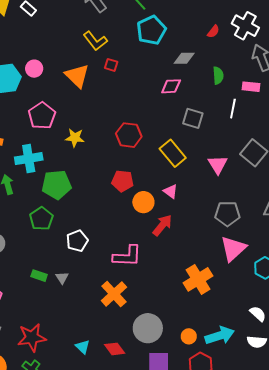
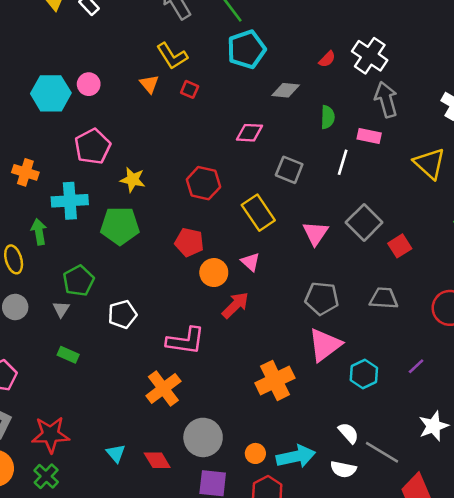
orange triangle: (77, 76) -> (149, 84), moved, size x0.6
pink diamond: (171, 86) -> (250, 133), moved
green pentagon: (57, 185) -> (120, 226), moved
gray triangle: (62, 278) -> (61, 309), moved

